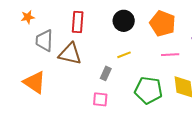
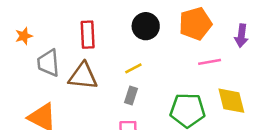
orange pentagon: (163, 23) -> (195, 24), turned -30
yellow line: (124, 55) -> (133, 68), moved

